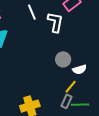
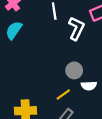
yellow line: (71, 87) -> (63, 95), moved

